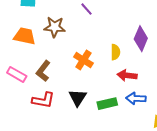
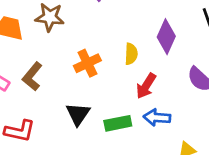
orange cross: (83, 60) -> (87, 63), turned 30
red arrow: (127, 75) -> (146, 86), turned -66
red L-shape: (43, 100) -> (20, 131), moved

